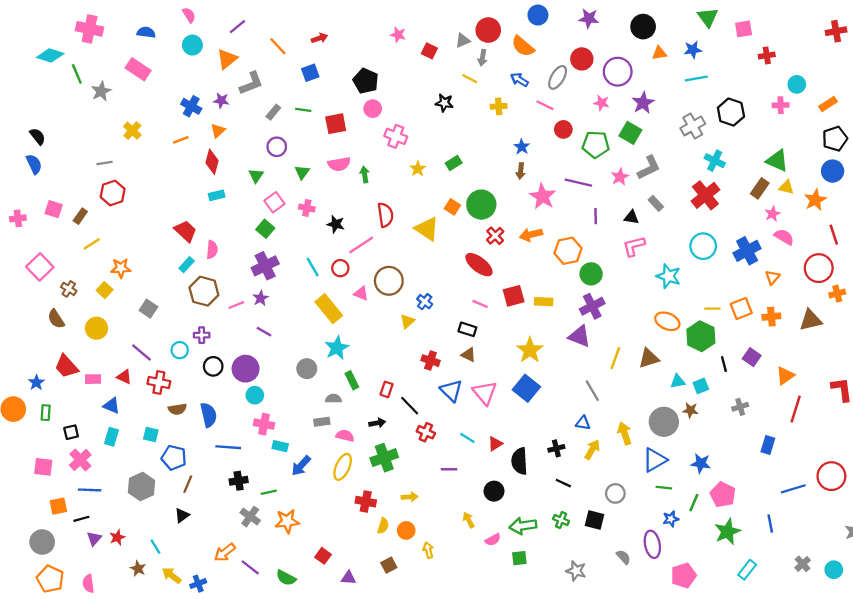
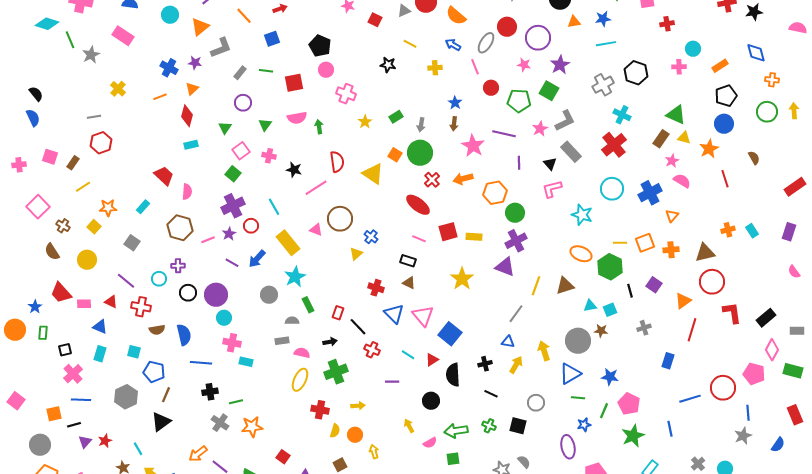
gray arrow: (482, 58) -> (421, 125), moved
pink line: (545, 105) -> (475, 67), turned 42
gray rectangle: (656, 203) -> (571, 152), size x1.5
black triangle: (632, 217) -> (550, 164), turned 40
cyan rectangle: (187, 265) -> (143, 207), moved
red circle: (340, 268) -> (251, 226), moved
red circle: (819, 268) -> (712, 282), moved
blue square: (526, 388) -> (450, 334), moved
gray line: (592, 391) -> (516, 314), turned 66
blue arrow: (301, 466) -> (257, 259), moved
pink square: (43, 467) -> (16, 401), moved, turned 30
black triangle: (182, 515) -> (161, 422), size x1.5
gray semicircle: (623, 557) -> (524, 462), moved

